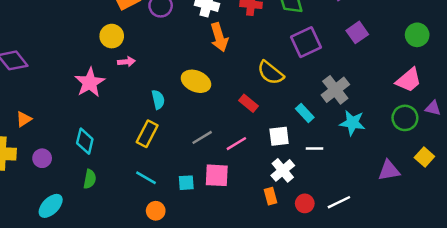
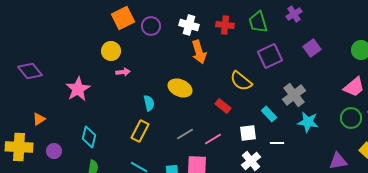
pink star: (90, 82) -> (78, 89), moved

